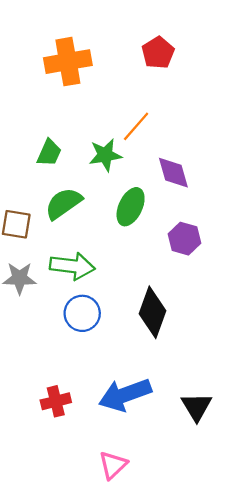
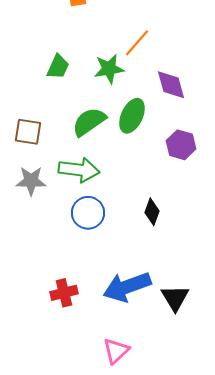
green semicircle: (63, 203) -> (89, 122), moved
black diamond: (153, 312) -> (152, 212), size x0.6
black triangle: (197, 407) -> (175, 298), moved

